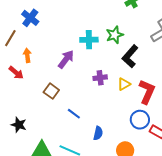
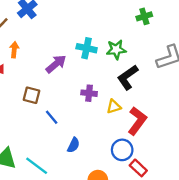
brown square: (51, 91) -> (32, 95), turned -35
blue line: (74, 114) -> (52, 117), moved
blue semicircle: (98, 133) -> (74, 145), moved

